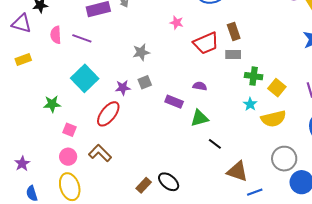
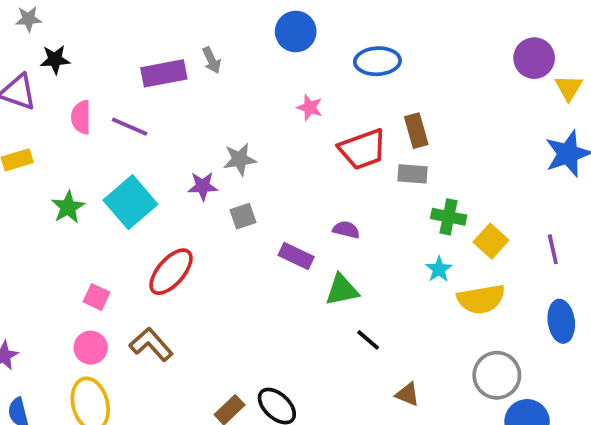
purple star: (123, 88) -> (203, 186), moved
green star: (52, 104) -> (68, 207), moved, turned -30
brown triangle: (237, 171) -> (407, 394), size x0.6

